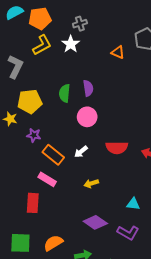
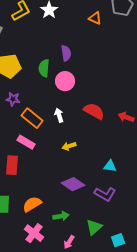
green semicircle: (65, 93) -> (44, 68), moved
red semicircle: (117, 148) -> (94, 111), turned -150
white arrow: (81, 152) -> (59, 115), turned 112

